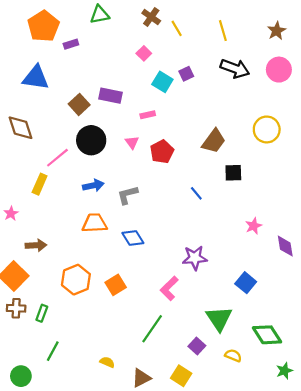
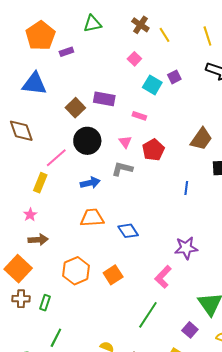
pink rectangle: (148, 115) -> (139, 116), turned 32
blue line: (196, 193) -> (186, 188), turned 48
gray L-shape: (127, 195) -> (122, 169), moved, turned 30
pink star: (11, 214) -> (30, 215), moved

